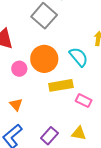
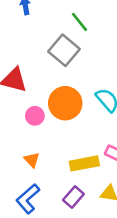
yellow rectangle: (61, 85) -> (84, 163), moved

